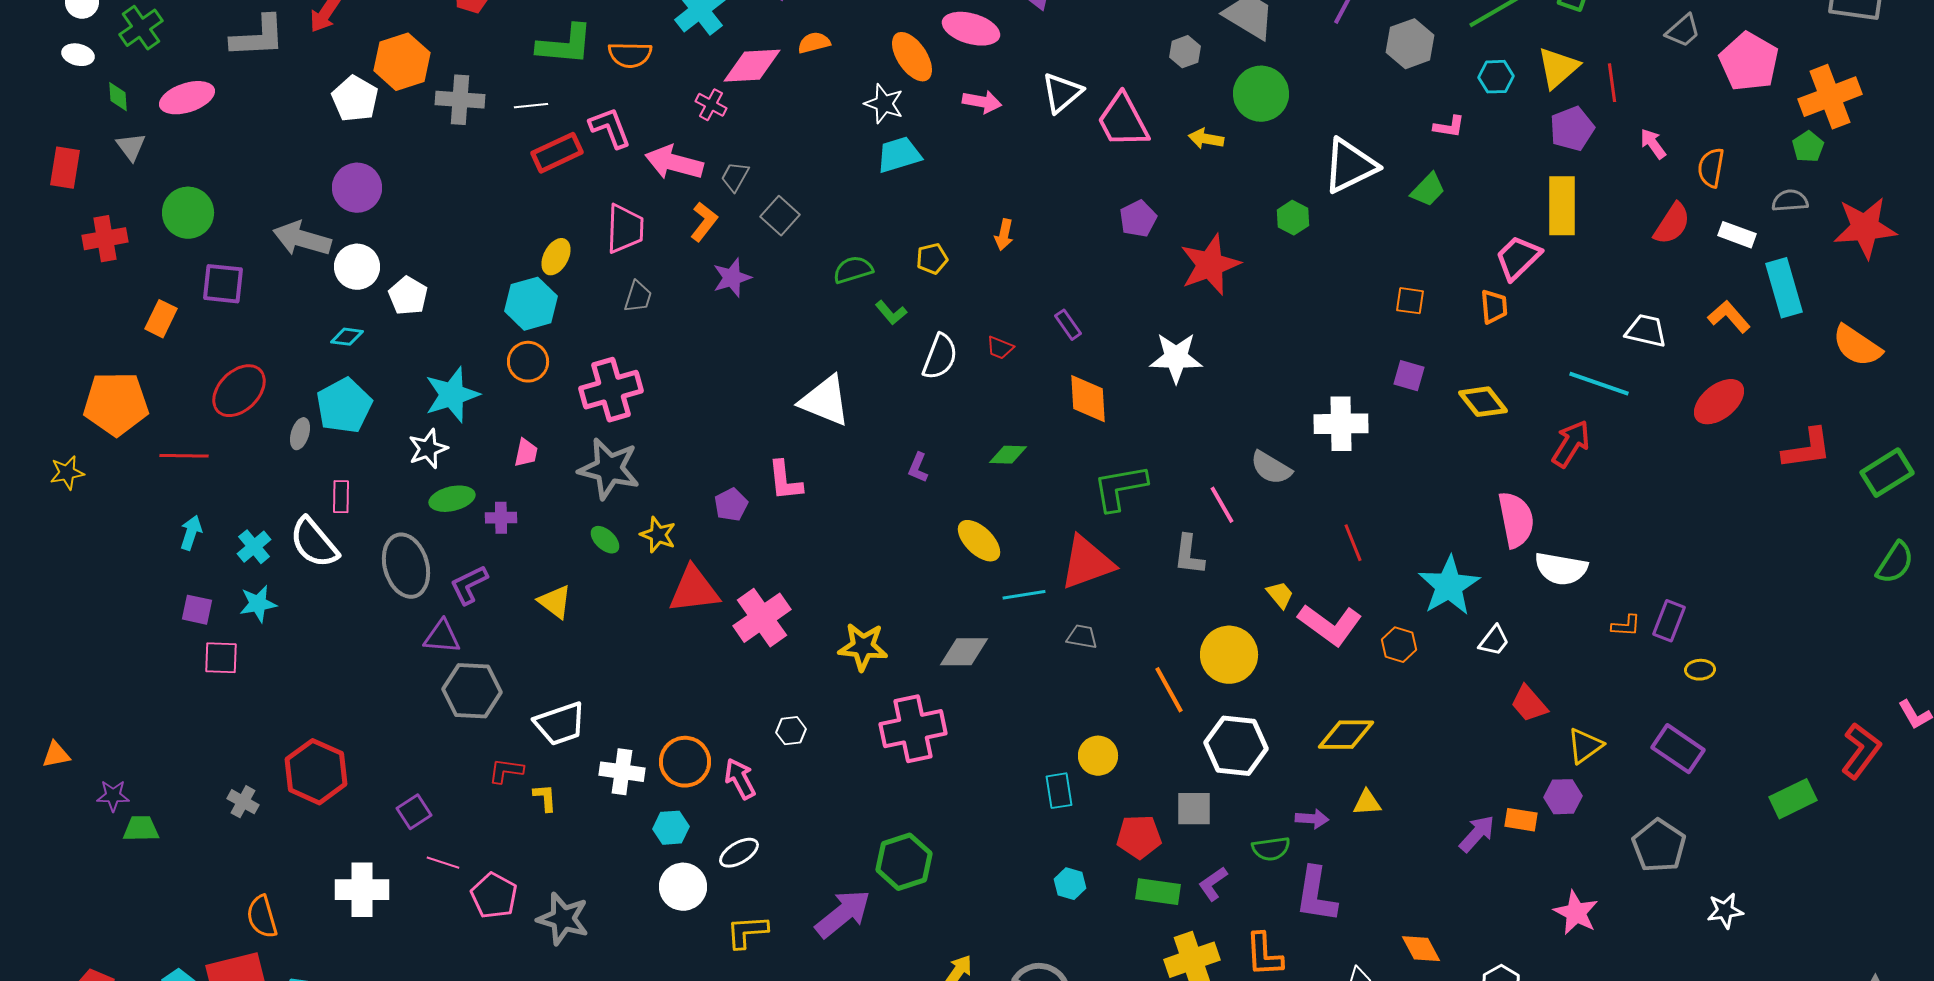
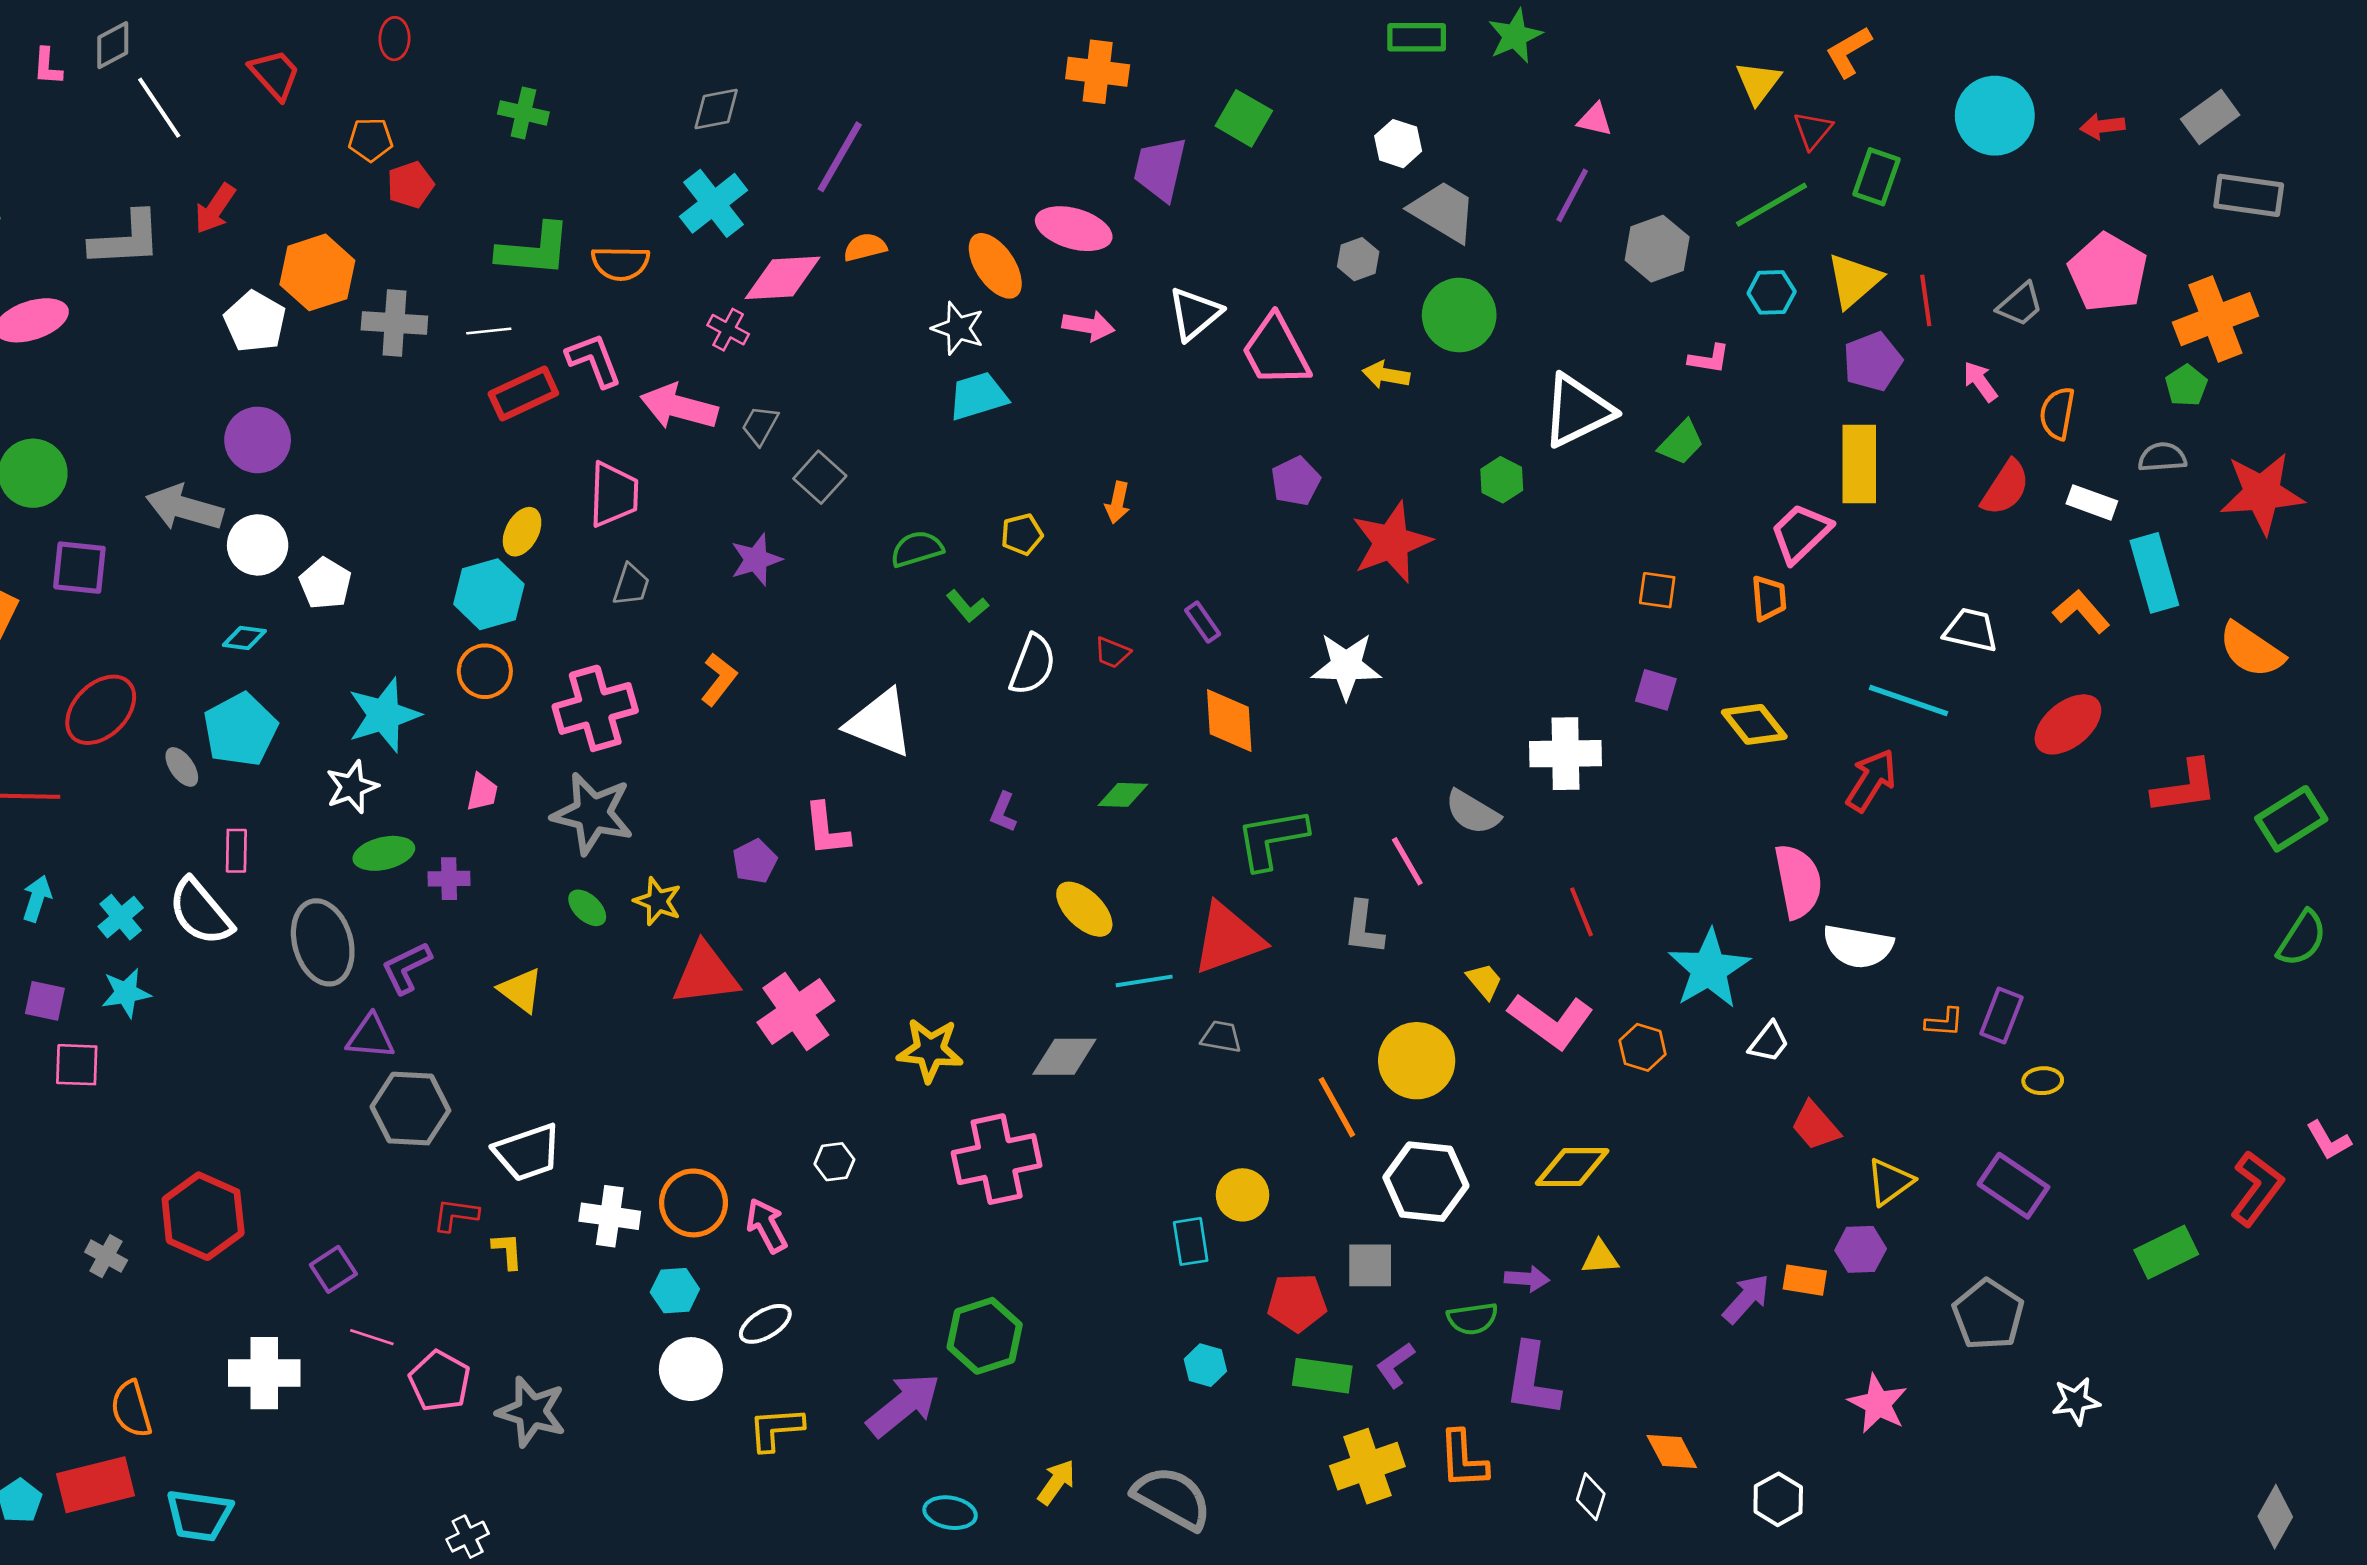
gray trapezoid: (1683, 31) -> (2020, 304), moved
orange L-shape: (704, 222) -> (719, 679), moved
gray ellipse: (300, 434) -> (182, 767), turned -52

